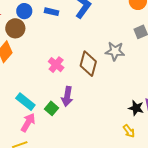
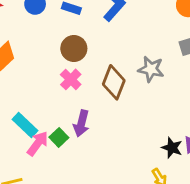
brown circle: (15, 28) -> (74, 48), moved
pink arrow: (28, 122) -> (38, 143), moved

